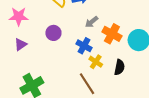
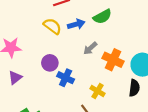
blue cross: (84, 46) -> (66, 78), moved
black semicircle: (119, 67) -> (134, 88), moved

